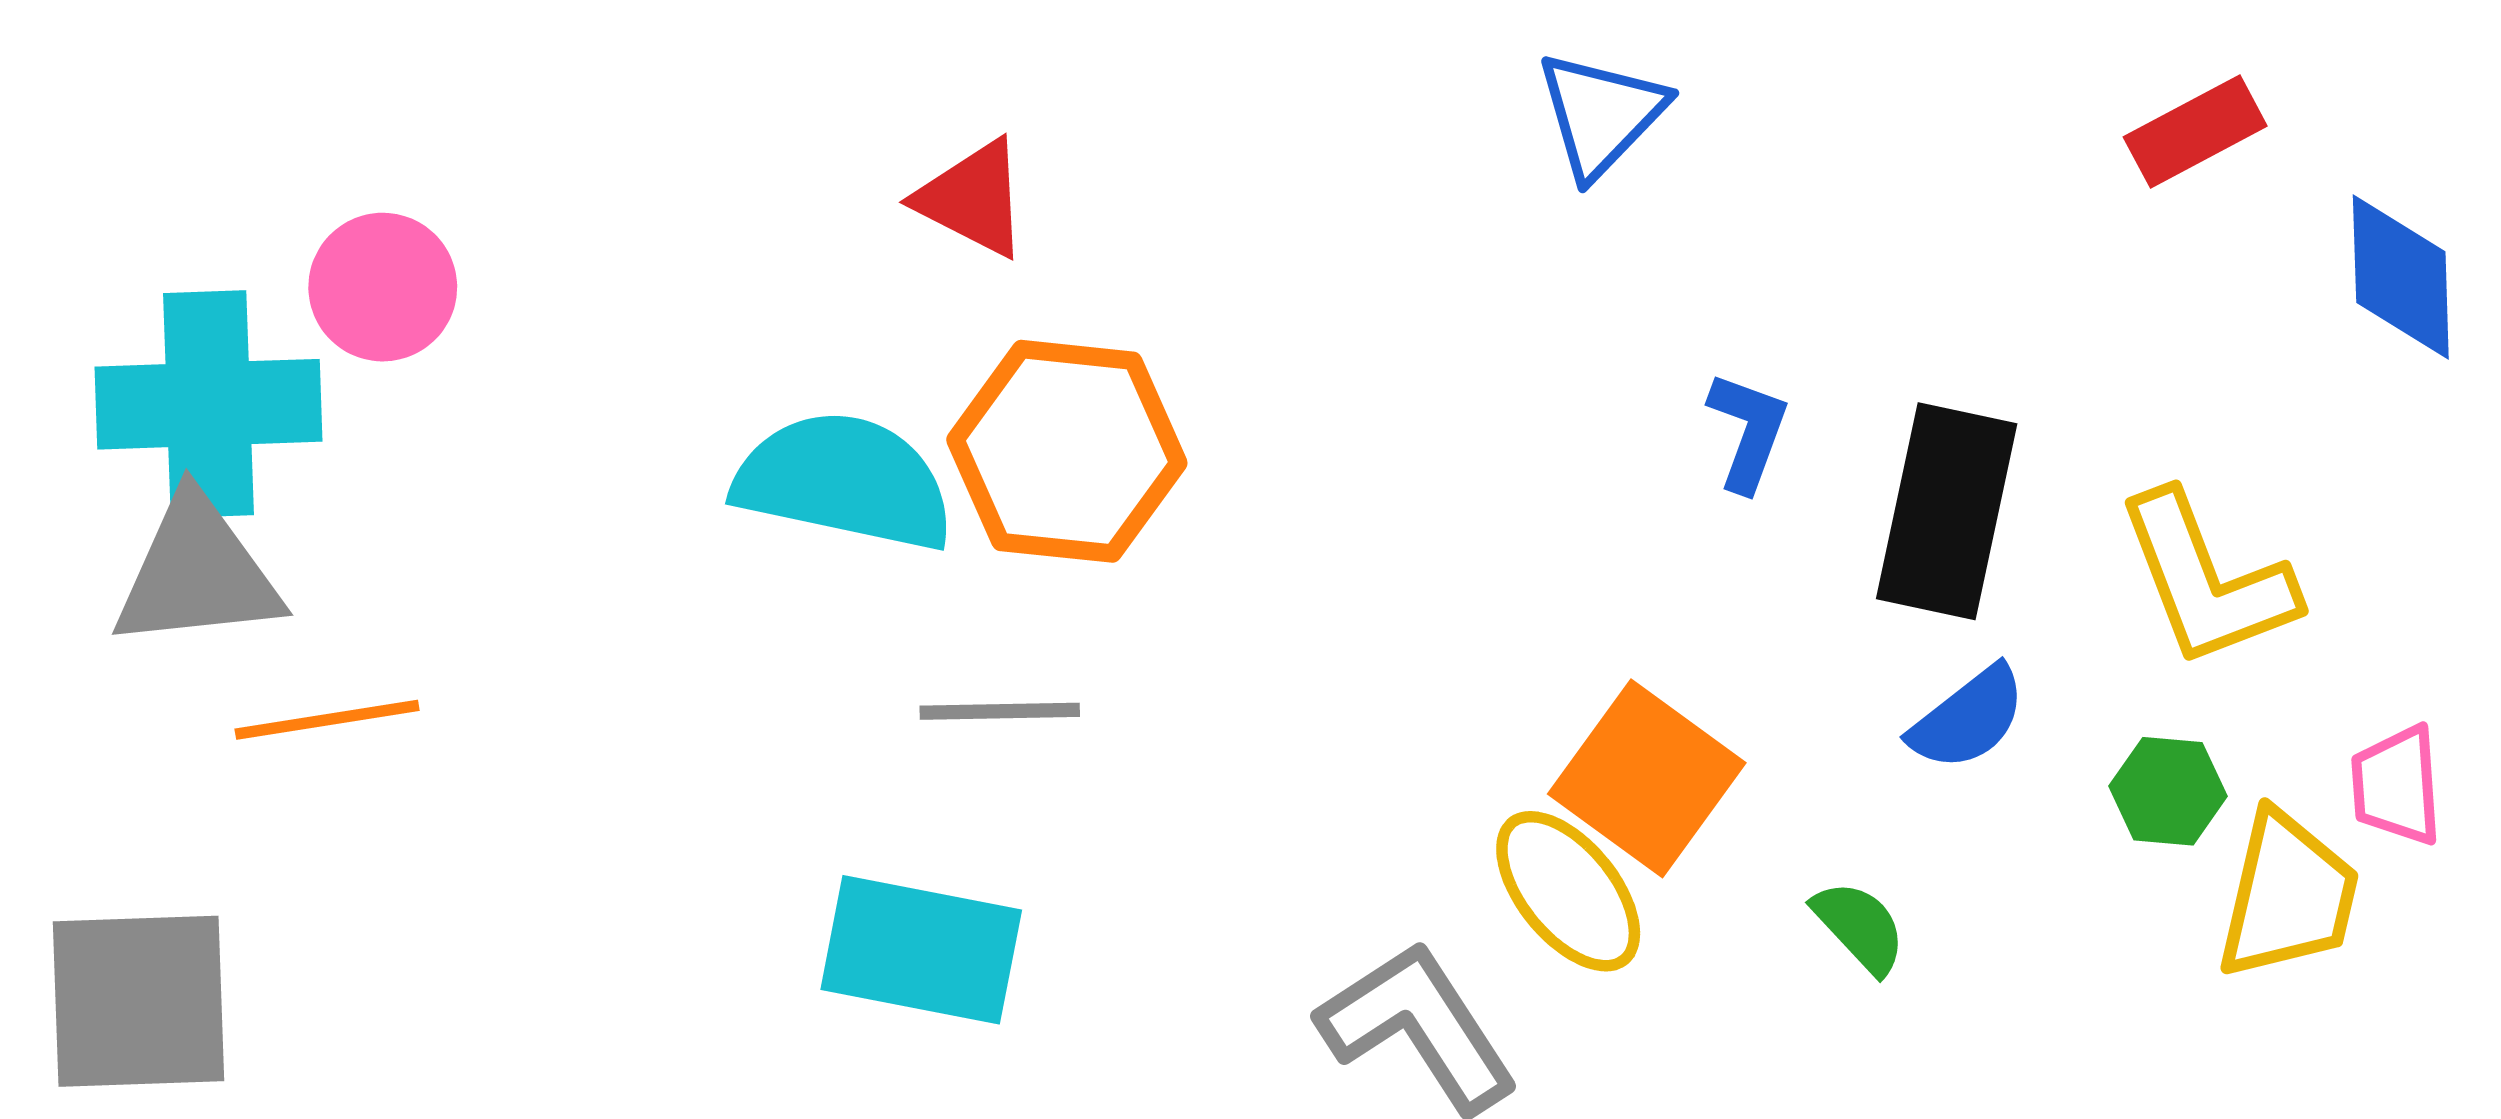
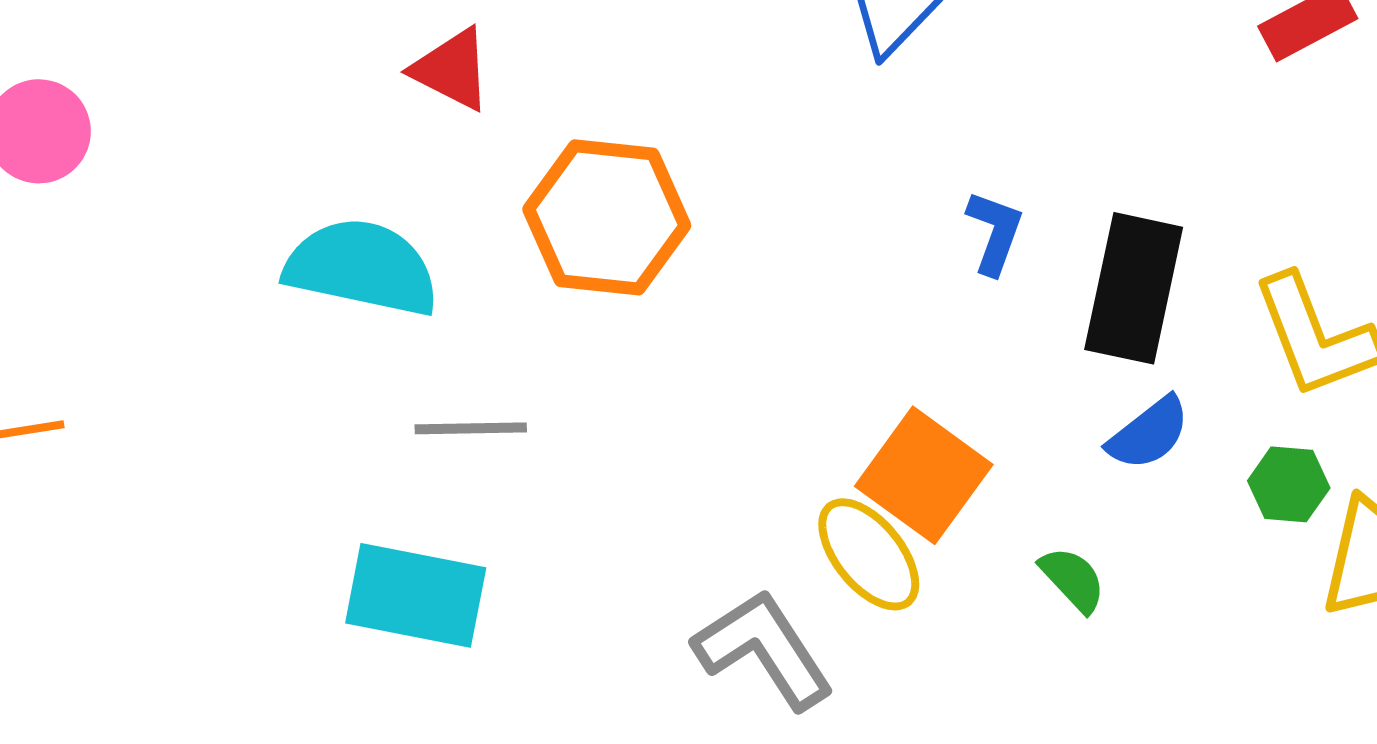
orange hexagon: (1067, 451) -> (607, 217), moved

